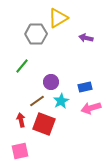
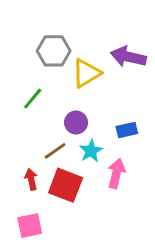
yellow triangle: (58, 18) -> (86, 73), moved
purple arrow: (86, 38) -> (128, 57), size x1.6
pink arrow: (91, 108) -> (116, 173), moved, turned 120

